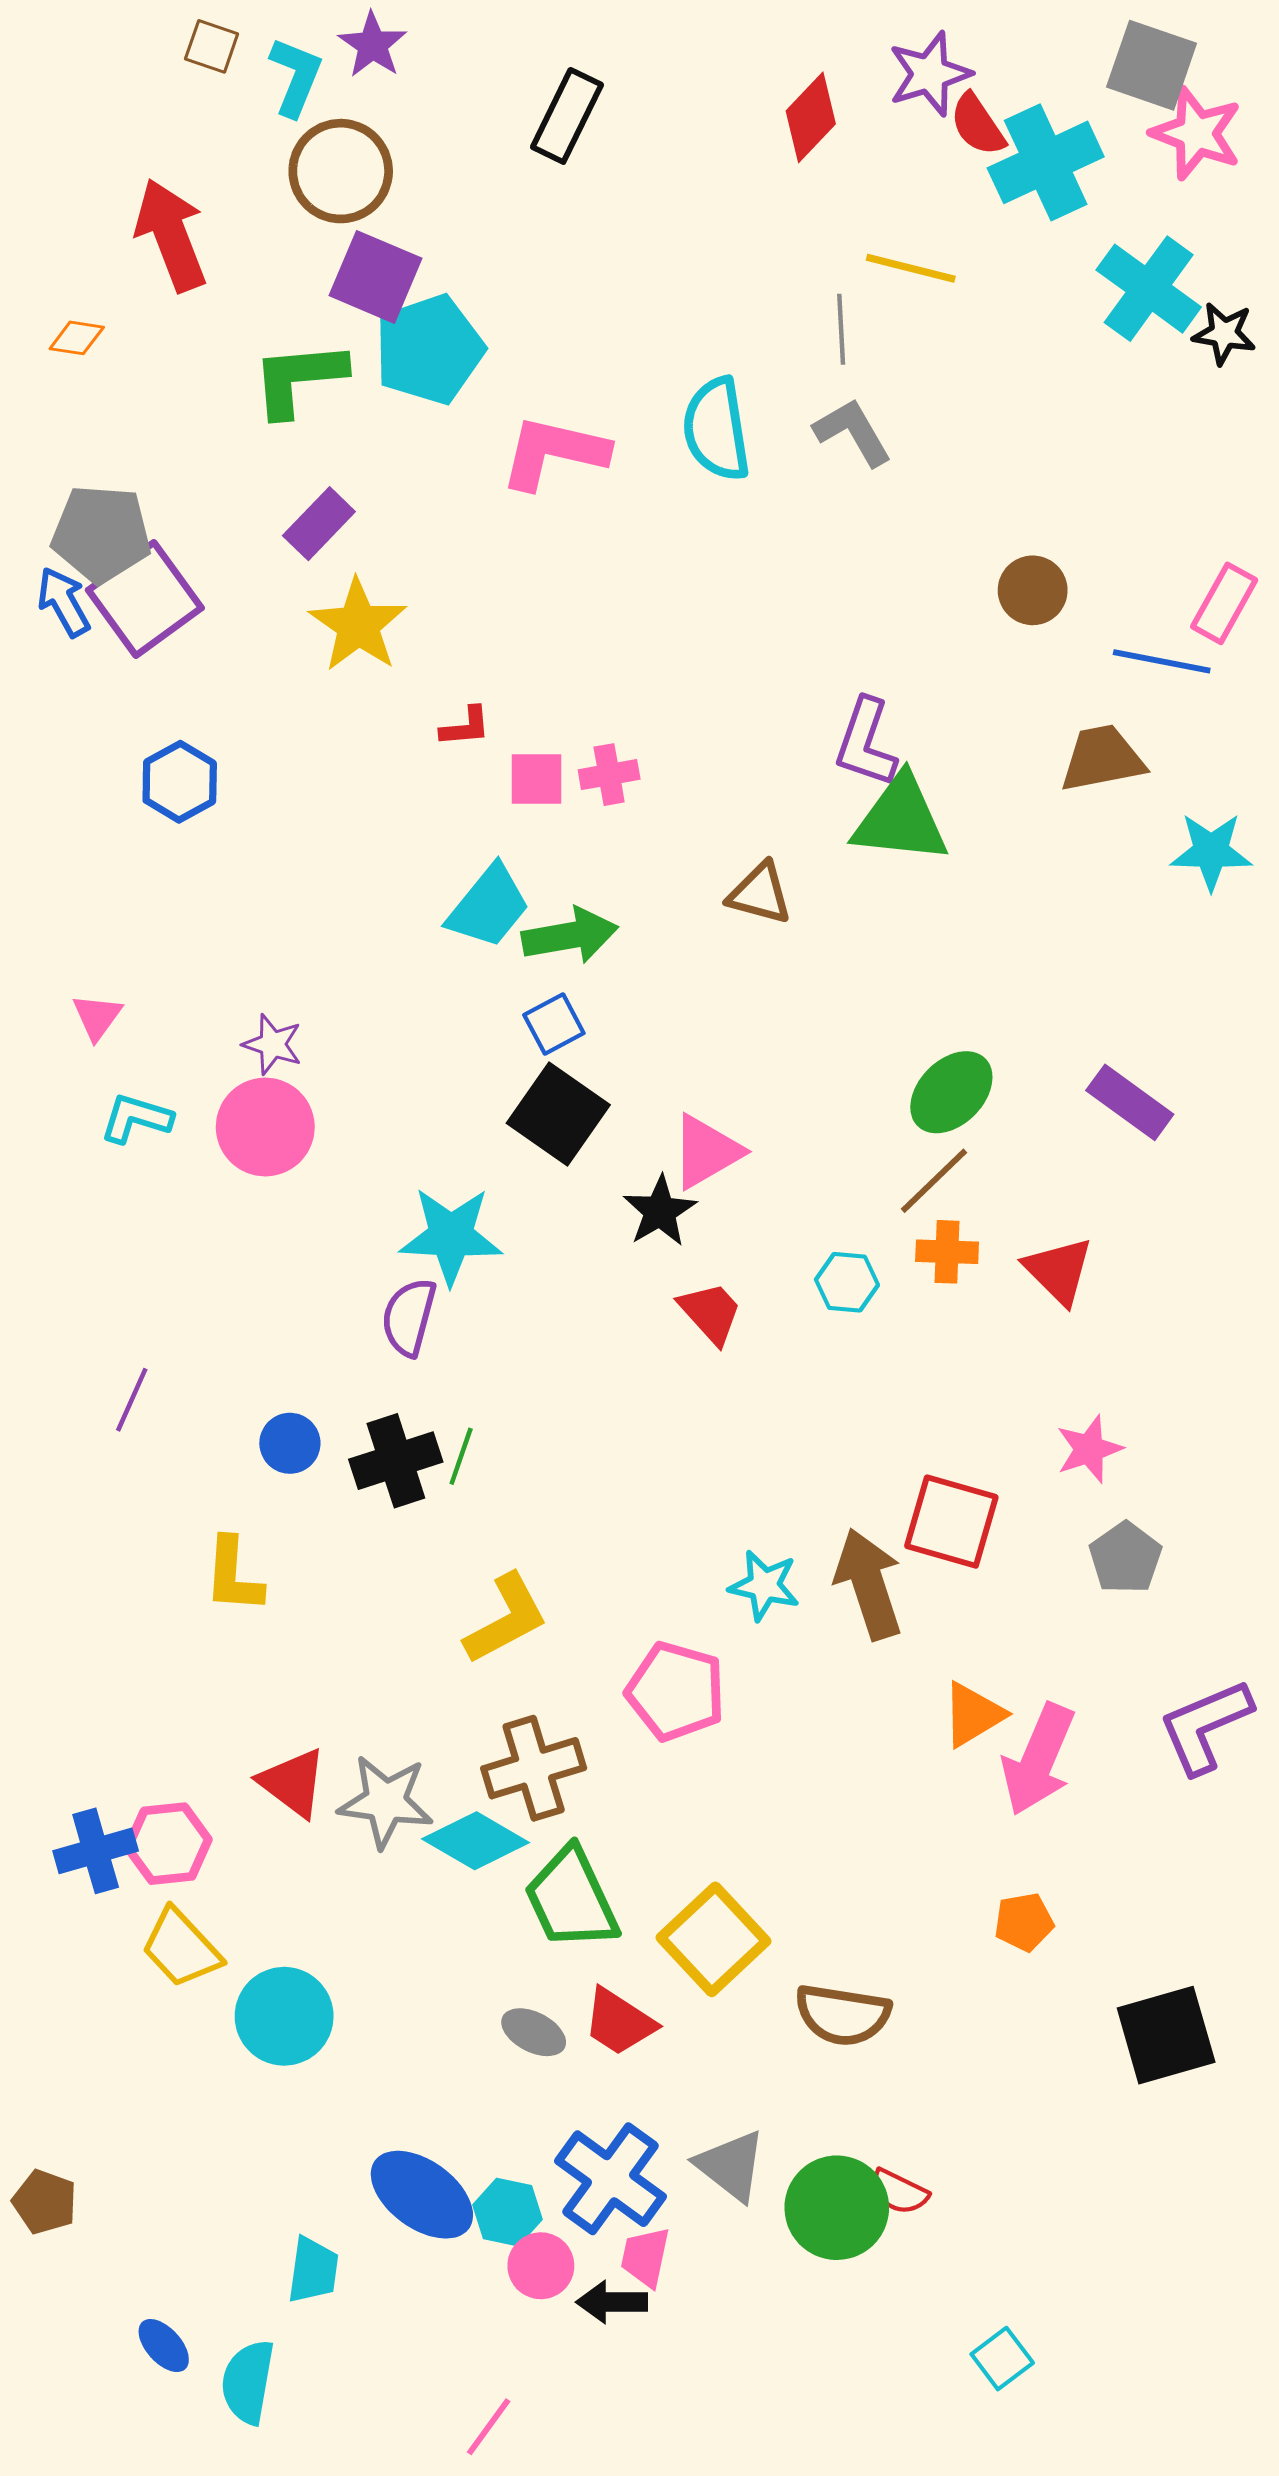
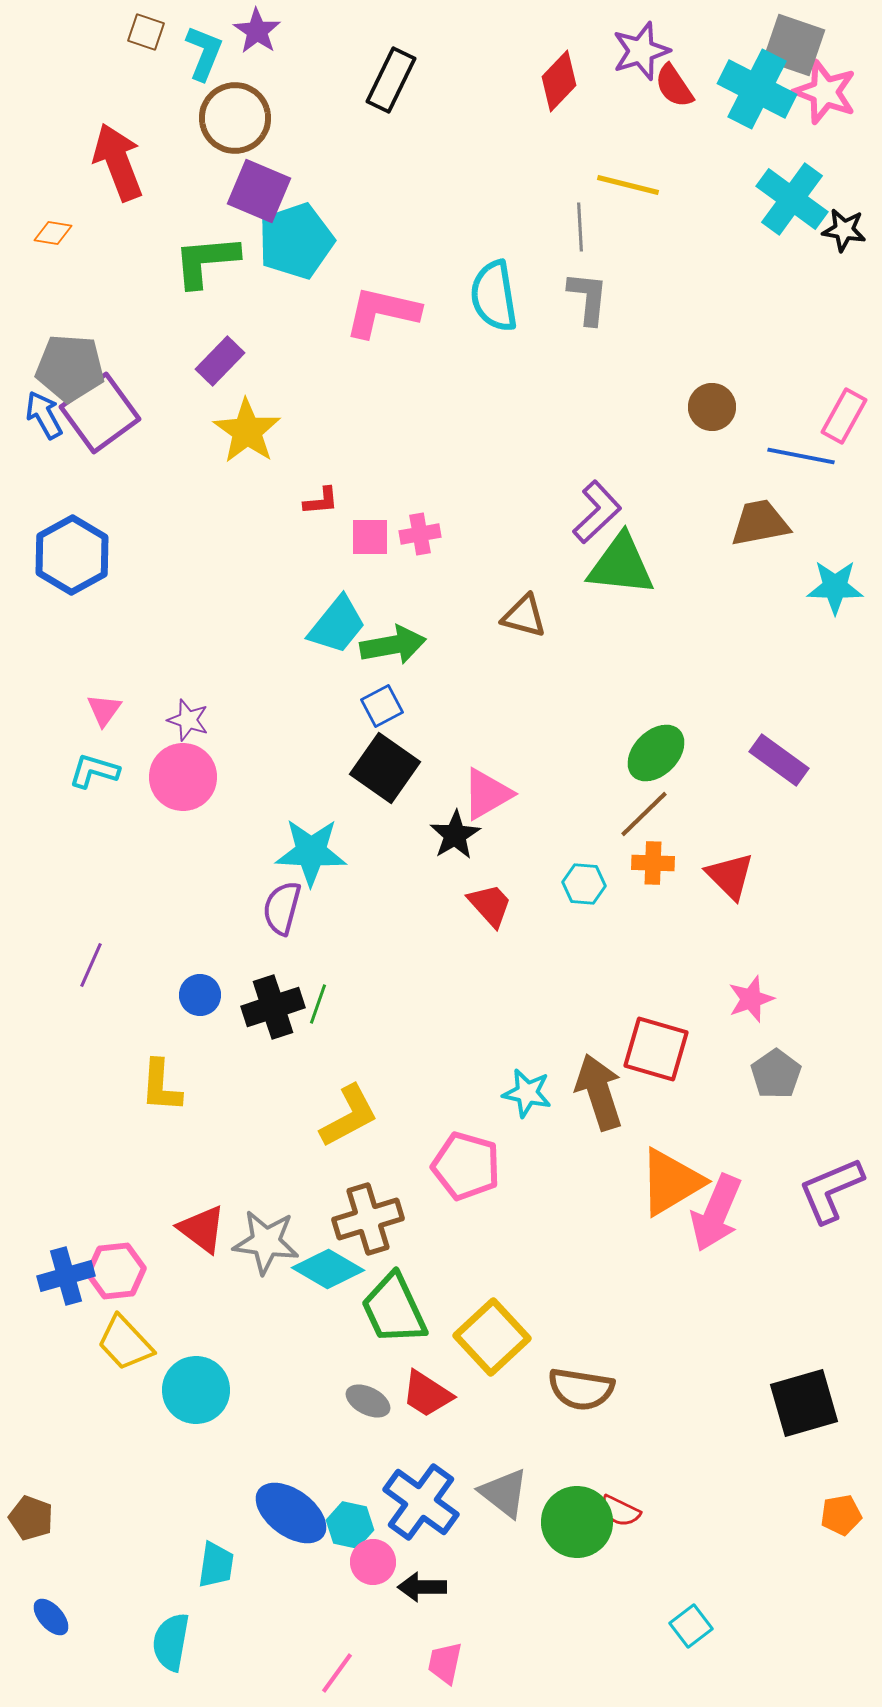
cyan cross: (1046, 162) -> (757, 89), moved, turned -38
gray L-shape: (853, 432) -> (588, 298), turned 36
purple L-shape: (866, 743) -> (597, 512), turned -152
blue hexagon: (180, 782) -> (72, 555), moved, size x1.4
pink triangle: (97, 1017) -> (104, 710), moved
orange triangle: (973, 1715) -> (671, 1182), size x1.5
orange pentagon: (1024, 1922) -> (841, 1515), moved
pink trapezoid: (645, 2257) -> (445, 1663), moved
blue ellipse: (164, 2346) -> (51, 1617), moved

